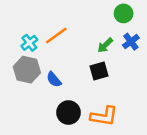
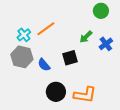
blue cross: (131, 42) -> (106, 44), moved
black square: (99, 71) -> (70, 58), moved

